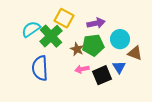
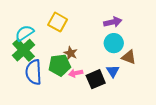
purple arrow: (96, 23) -> (113, 22), moved
green cross: (51, 36) -> (24, 50), moved
green pentagon: (93, 45) -> (60, 65), moved

